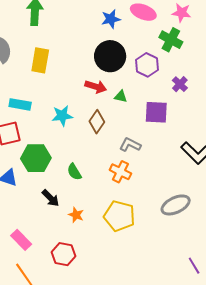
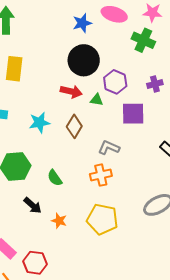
purple hexagon: (147, 65) -> (115, 82), moved
purple cross: (180, 84) -> (155, 84), turned 35
orange cross: (120, 172) -> (101, 175), turned -35
red hexagon: (64, 254) -> (35, 263), moved

